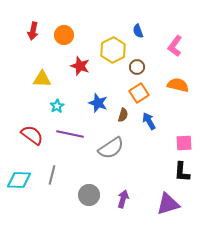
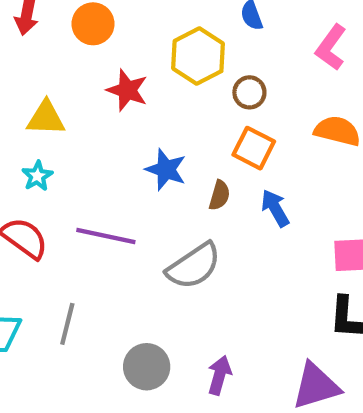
orange square: (139, 93) -> (254, 148), turned -30
cyan star: (57, 106) -> (37, 176), moved

